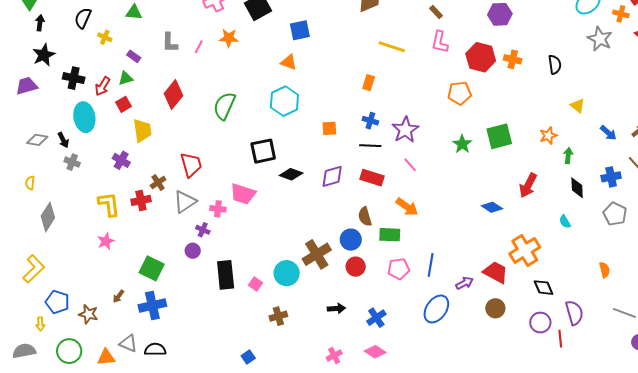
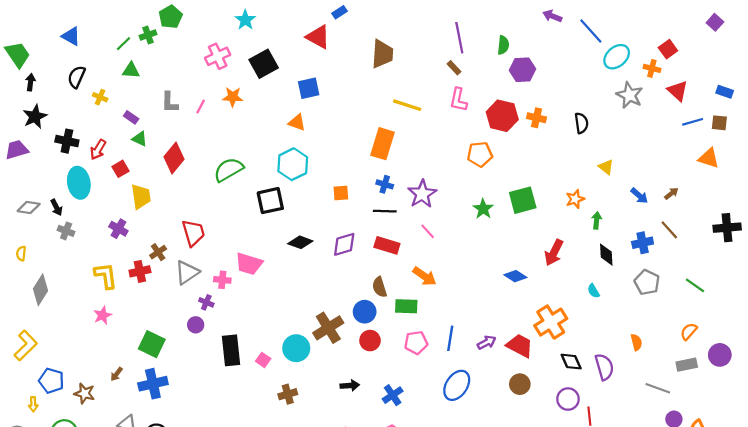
green triangle: (126, 78) -> (140, 139), moved, turned 42
orange rectangle: (369, 83) -> (382, 144), size x1.8
green semicircle: (224, 106) -> (229, 170), turned 36
black square: (263, 151) -> (270, 201), moved
purple arrow: (465, 283) -> (487, 342), moved
purple semicircle: (574, 313) -> (604, 367), moved

